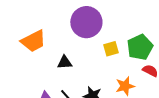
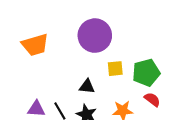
black triangle: (65, 62) -> (87, 86), moved

